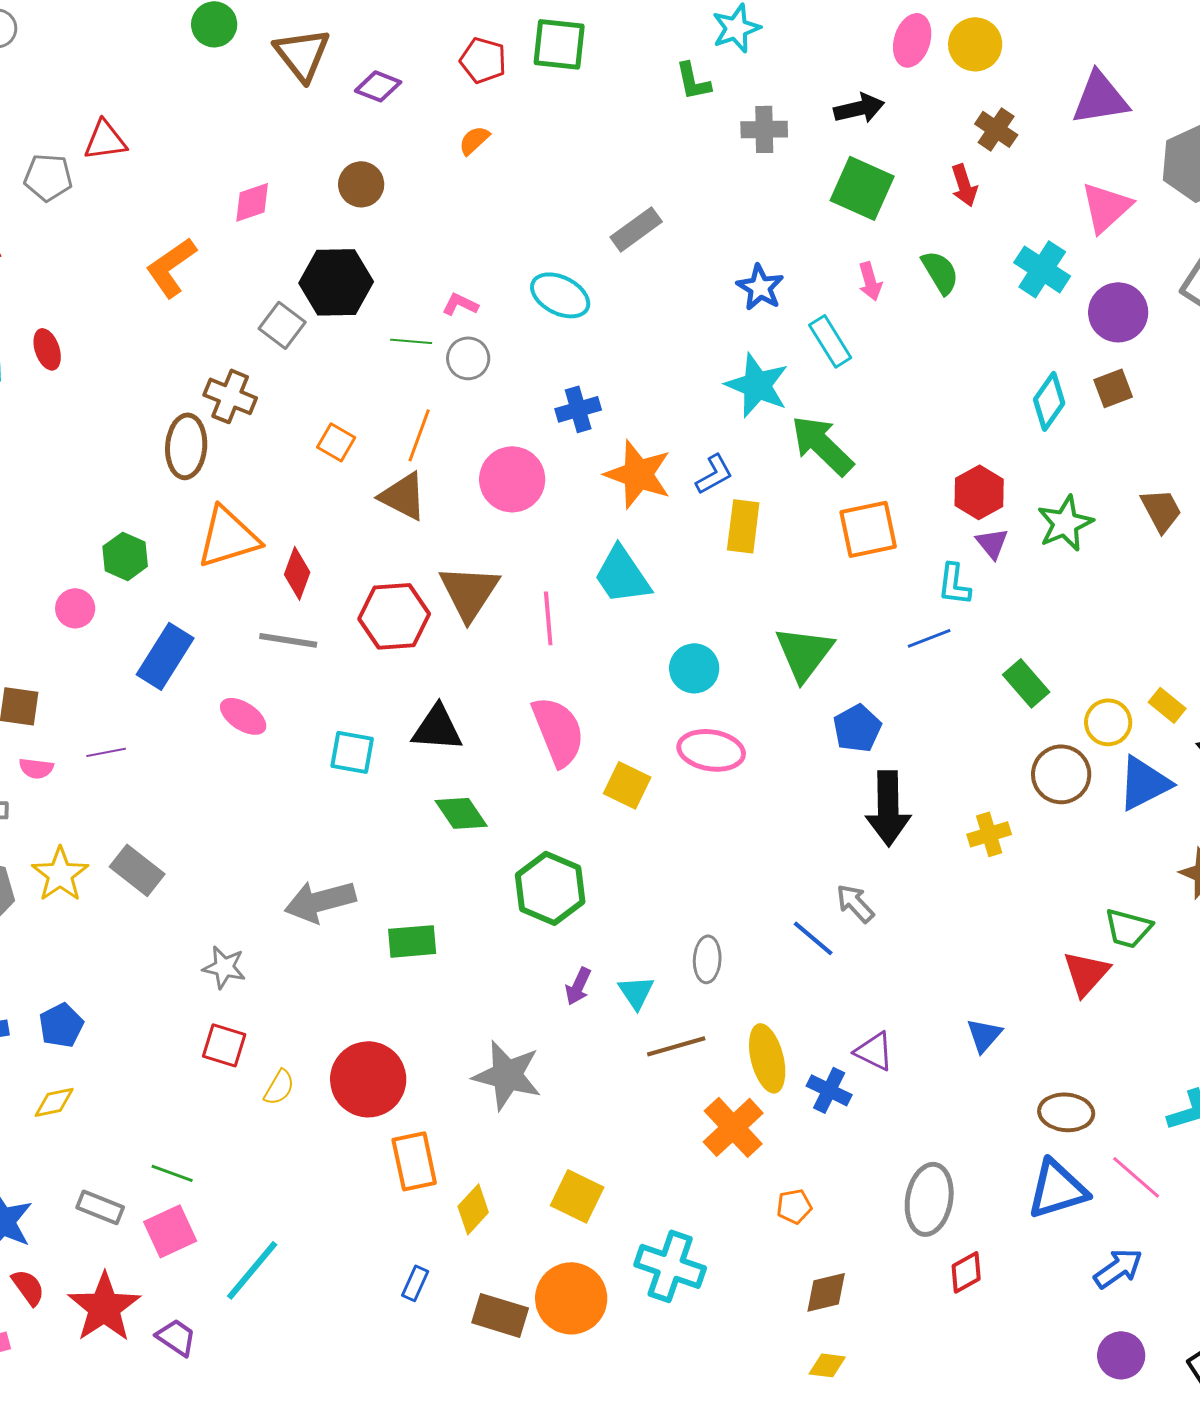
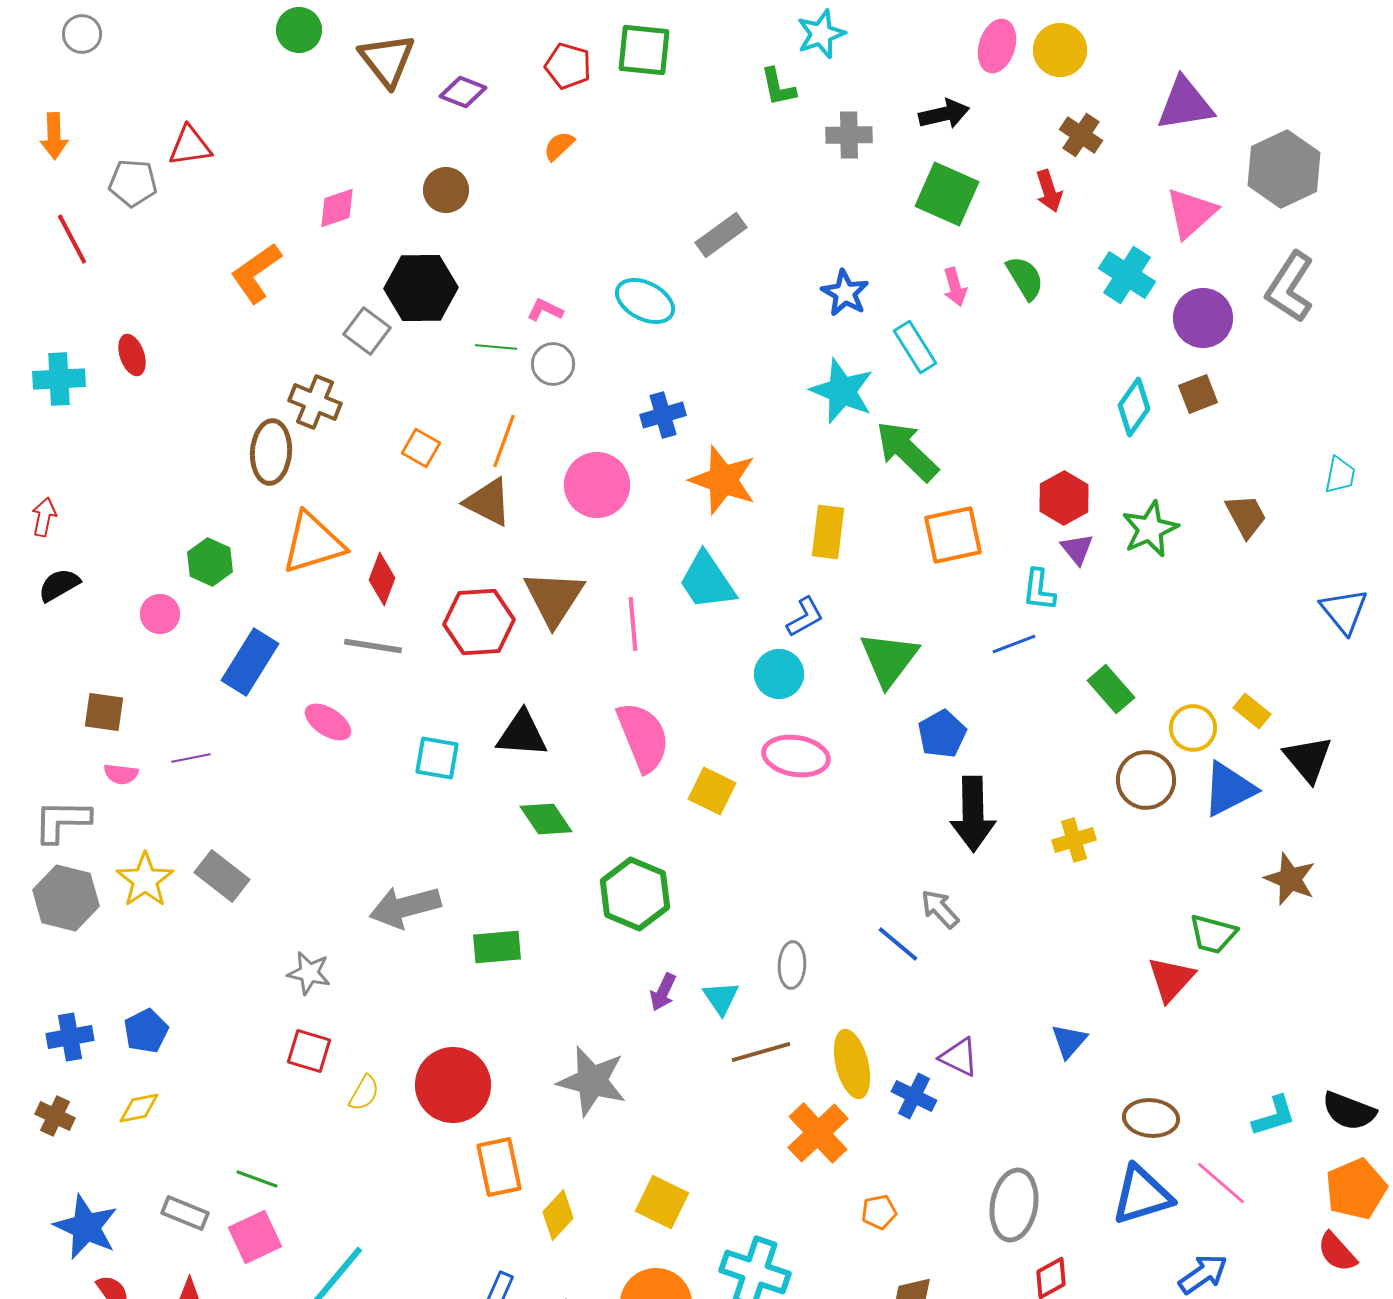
blue L-shape: (714, 474) -> (805, 617), moved

